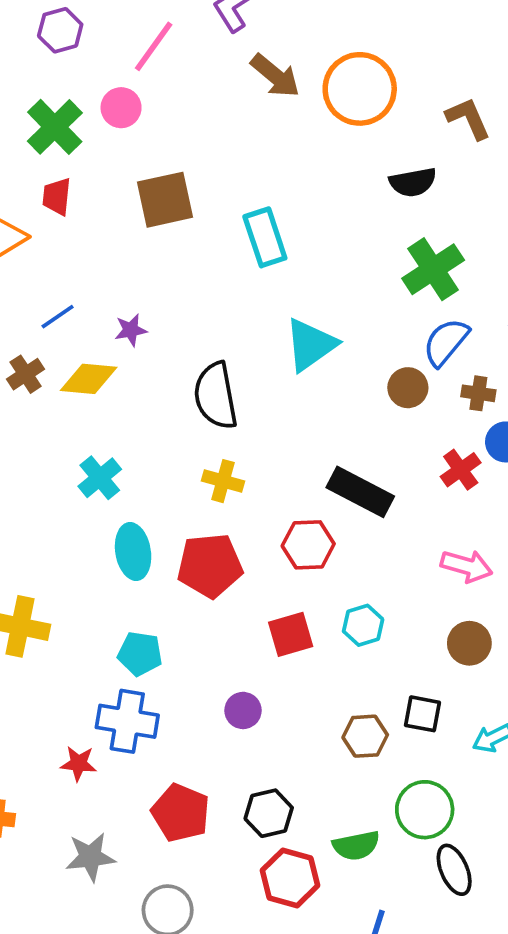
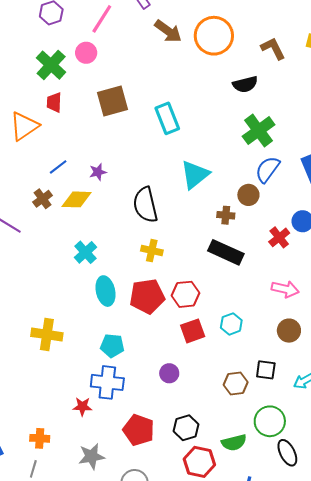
brown cross: (478, 393) -> (226, 215), moved
red hexagon: (308, 545) -> (185, 294), moved

